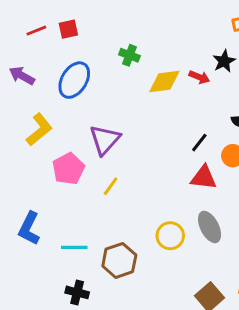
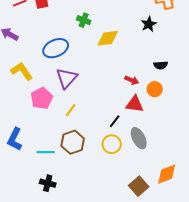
red arrow: (199, 77) -> (132, 80), moved
blue ellipse: (74, 80) -> (56, 48), moved, turned 35
yellow L-shape: (39, 129) -> (22, 71), turned -85
black line: (199, 143) -> (115, 121), moved
brown hexagon: (119, 260) -> (73, 142), moved

